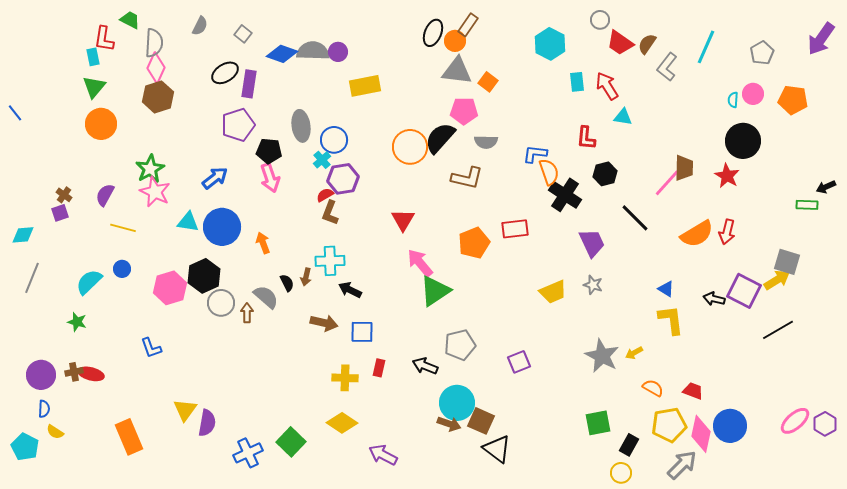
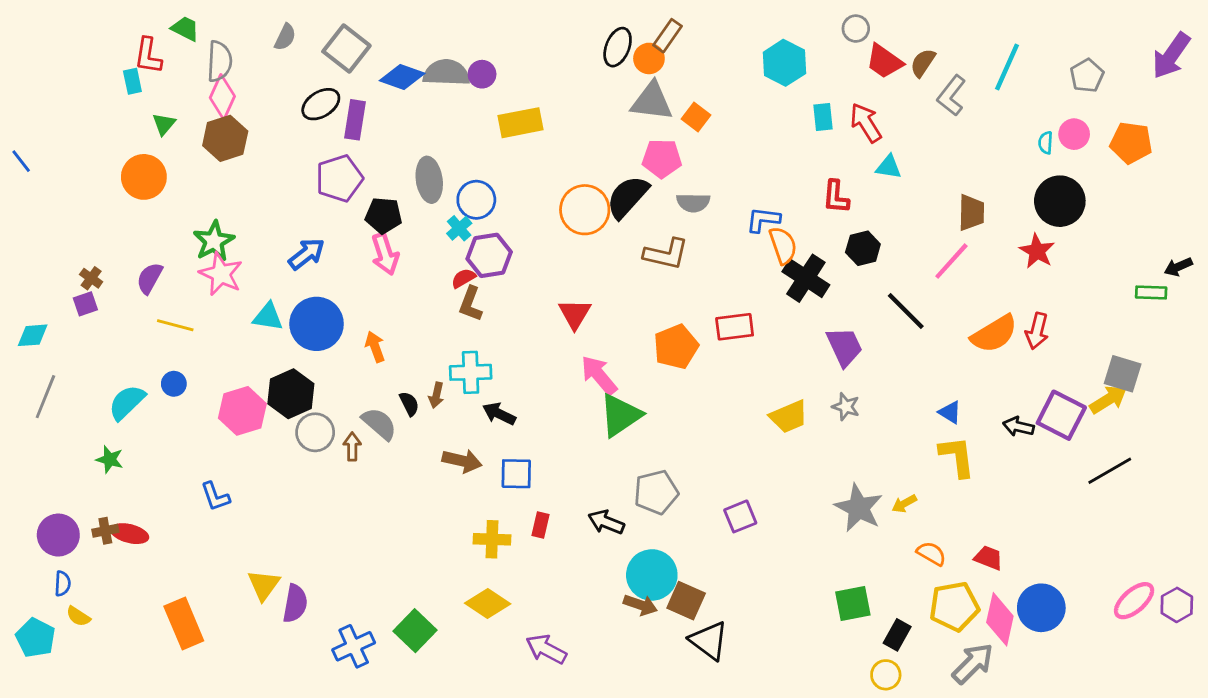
gray square: (243, 34) -> (346, 49), size x1.8
green triangle: (94, 87) -> (164, 124), moved, size x0.7
brown trapezoid: (684, 168) -> (971, 213), moved

